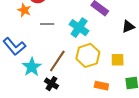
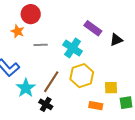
black triangle: (128, 27) -> (116, 40), moved
yellow square: (118, 60) -> (111, 88), moved

